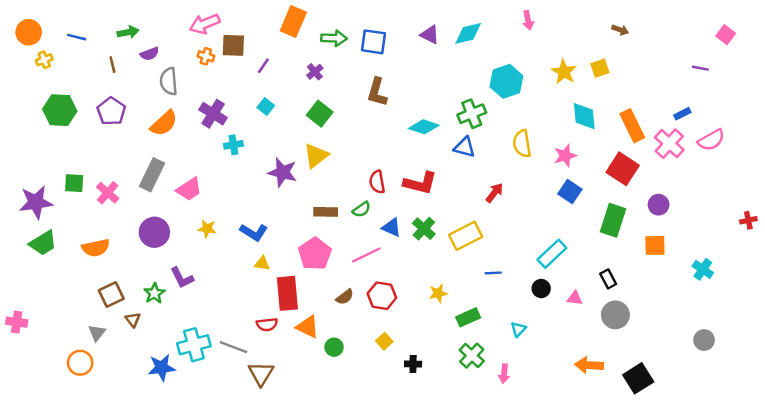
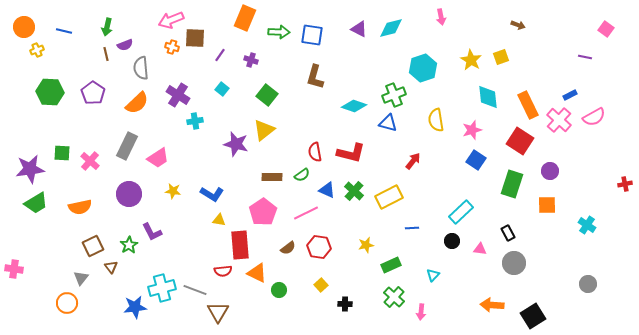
green arrow: (128, 32) -> (107, 27), turned 114
brown line: (112, 65) -> (106, 54), moved
purple cross: (315, 72) -> (251, 60), moved, turned -32

